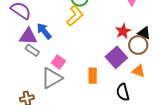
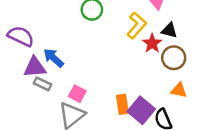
yellow L-shape: (75, 16) -> (137, 25), moved
black triangle: (144, 33) -> (169, 30), moved
purple square: (116, 57) -> (141, 110), moved

